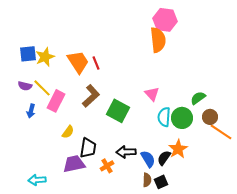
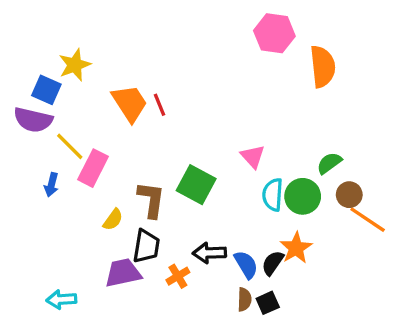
orange semicircle: (158, 40) -> (323, 67), moved
blue square: (28, 54) -> (46, 90), turned 30
yellow star: (45, 57) -> (75, 65), moved
purple semicircle: (25, 86) -> (33, 120), moved, size x1.6
brown L-shape: (91, 96) -> (151, 200), moved, turned -40

